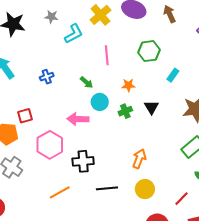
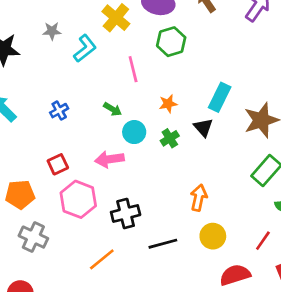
green hexagon: (149, 51) -> (171, 42), moved
cyan rectangle: (173, 75) -> (220, 97), moved, size x1.5
red square: (25, 116) -> (58, 164), moved

